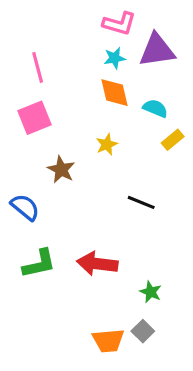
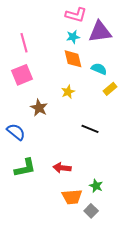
red arrow: (97, 264) -> (62, 168), size x0.7
orange trapezoid: (108, 341) -> (72, 197), moved

